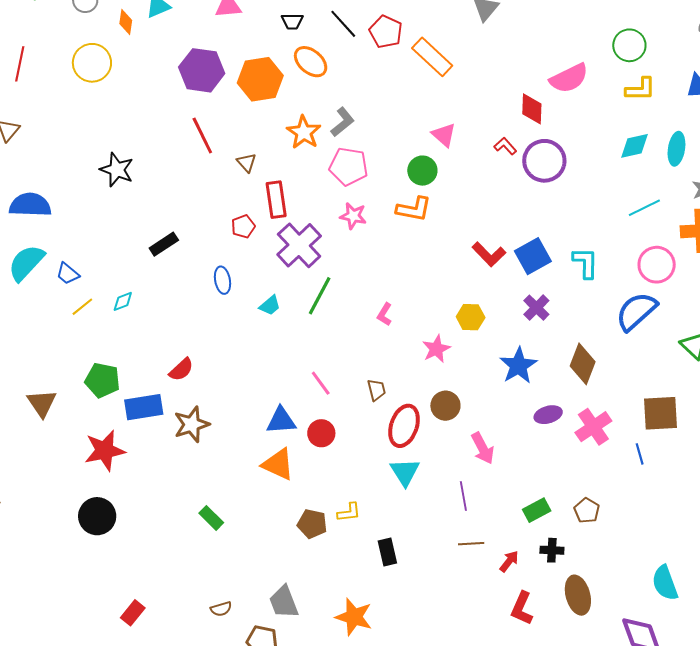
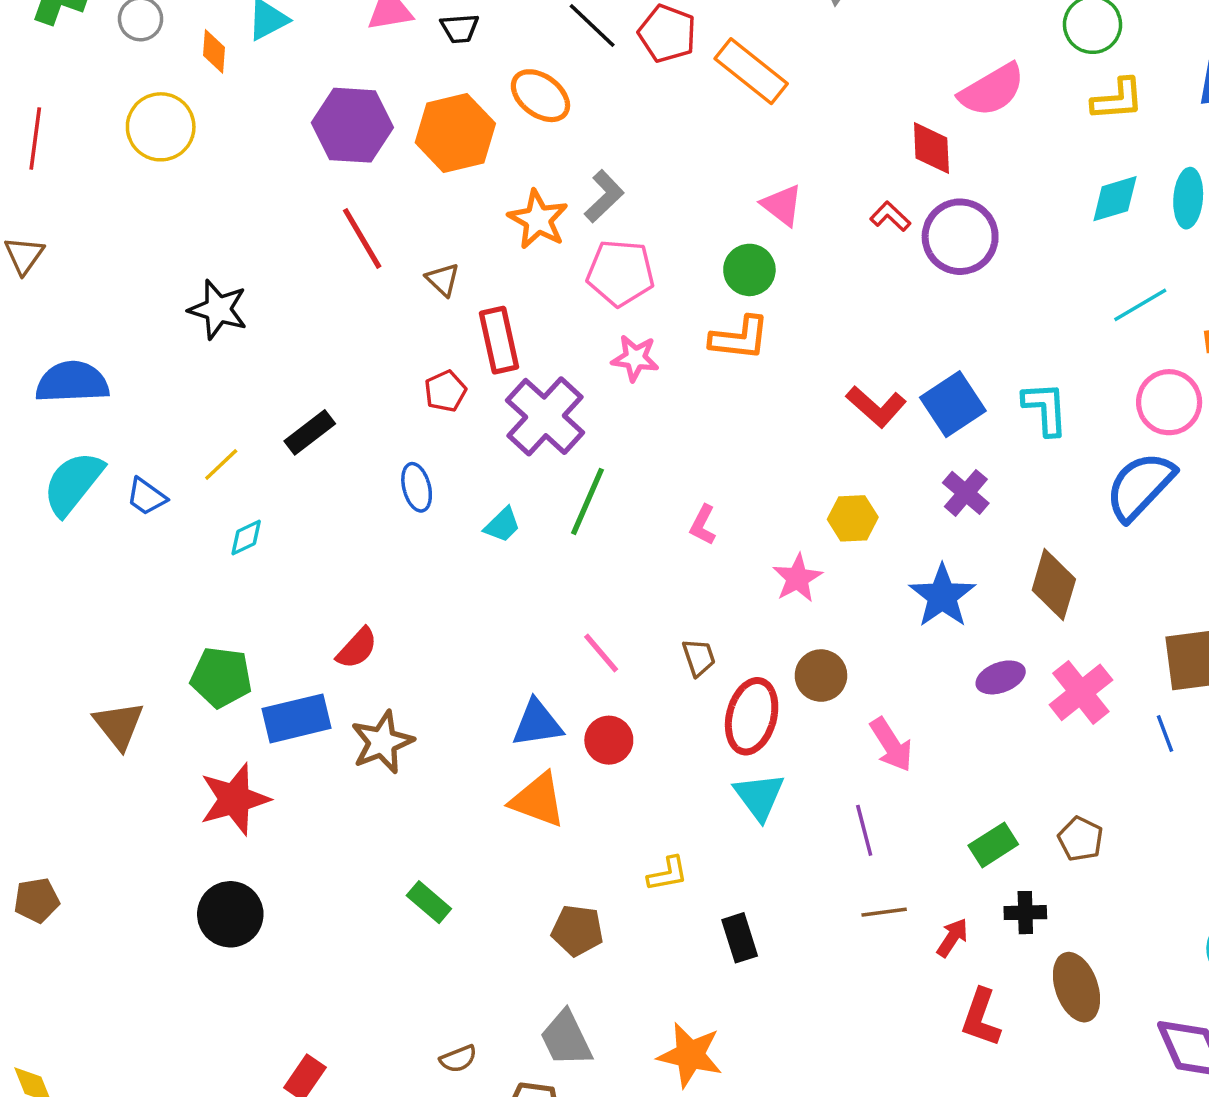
black trapezoid: (292, 21) -> (460, 28), moved
yellow line: (82, 307) -> (221, 465), moved
brown pentagon: (312, 524) -> (577, 930), moved

